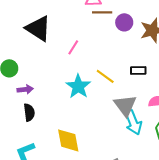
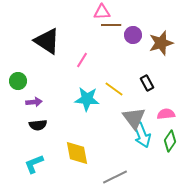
black rectangle: (138, 70) -> (147, 83), turned 63
cyan star: (78, 86) -> (87, 99), turned -30
black semicircle: (29, 112) -> (38, 125), turned 90

